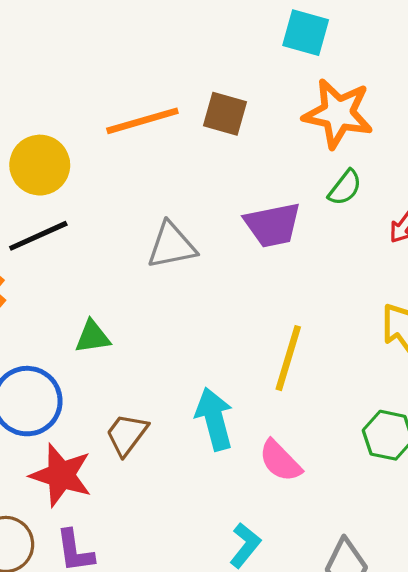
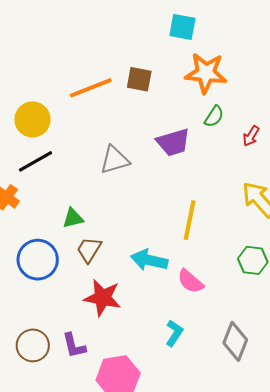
cyan arrow: (214, 419) -> (149, 260), turned -57
brown trapezoid: (127, 434) -> (89, 250), moved
red star: (61, 475) -> (103, 298), moved

